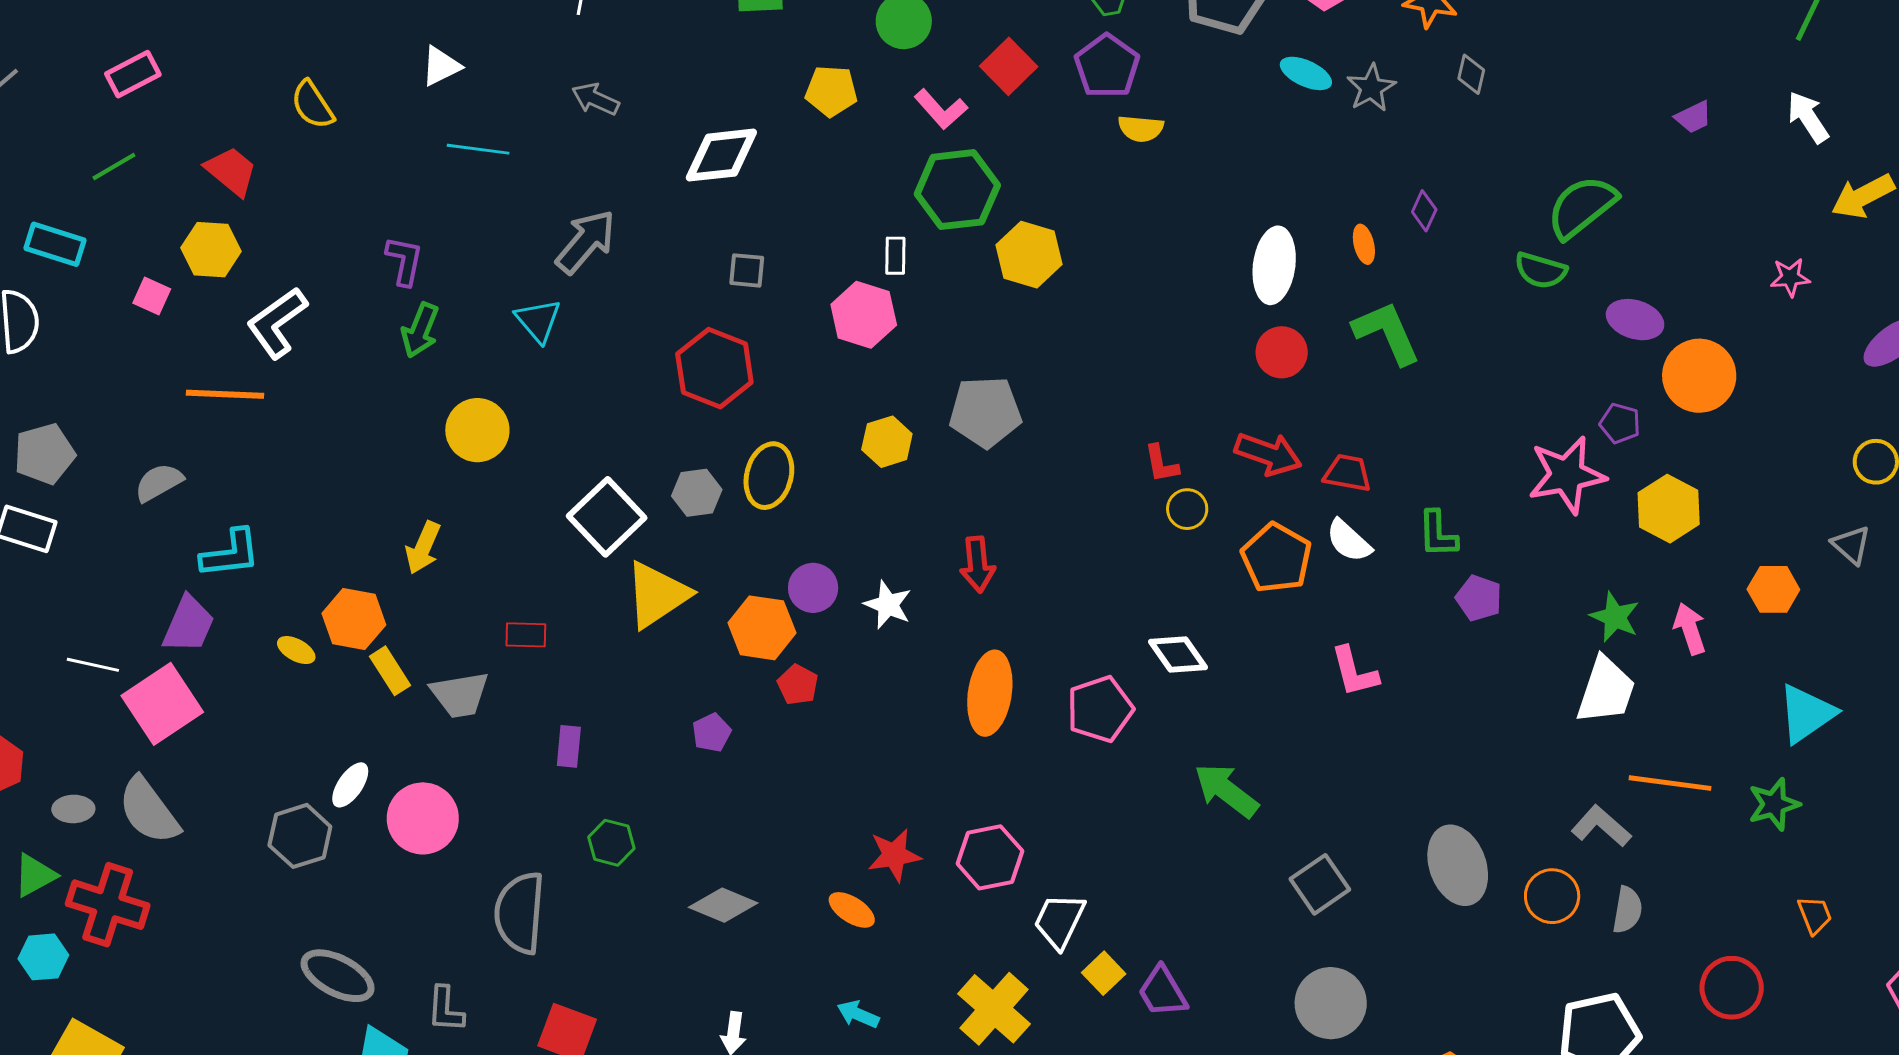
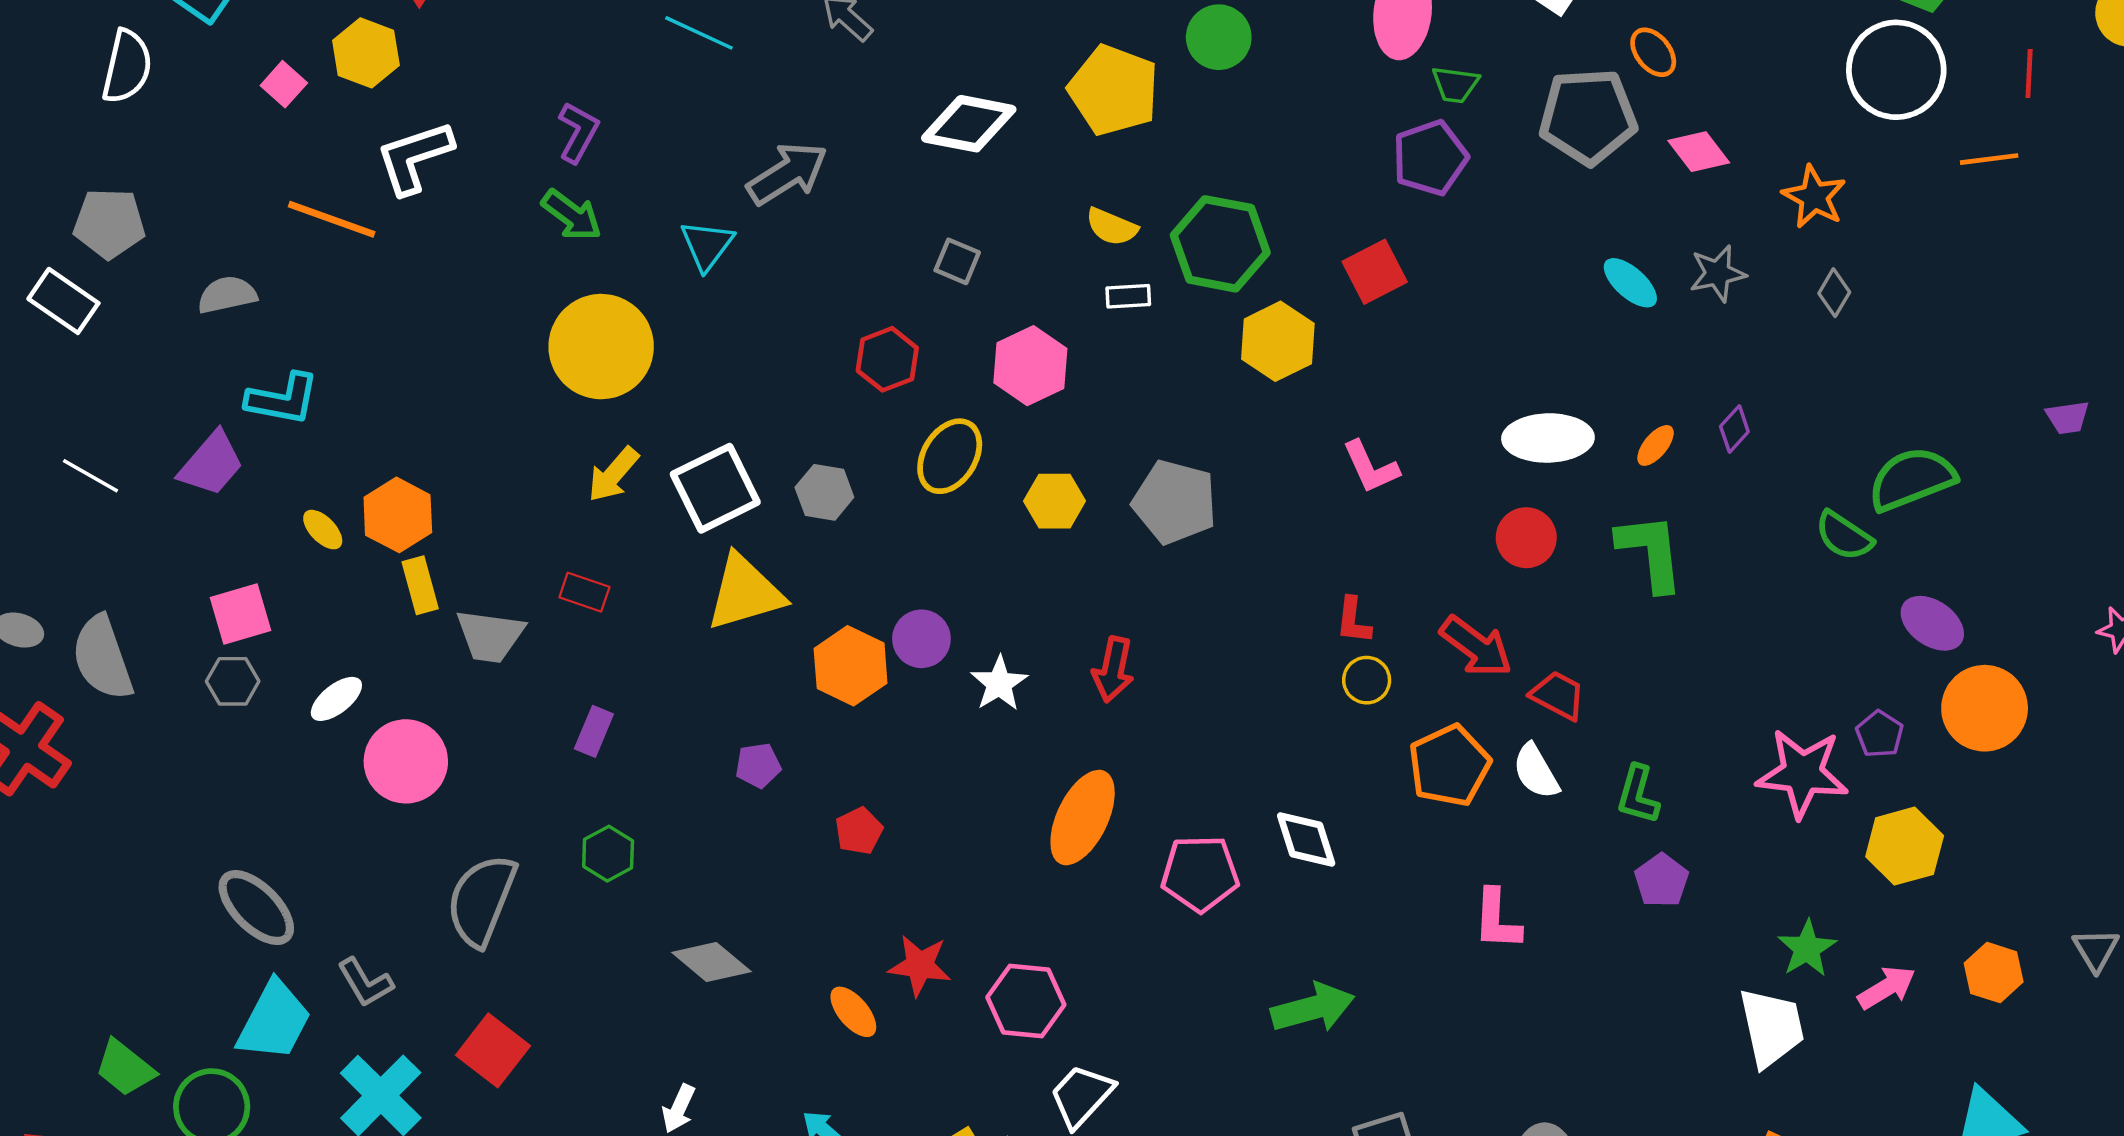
red square: (1009, 66) -> (1375, 272), moved
cyan ellipse: (1306, 73) -> (1630, 283), moved
yellow pentagon: (831, 91) -> (1114, 90), size x1.5
pink L-shape: (941, 109) -> (1371, 467), moved
yellow semicircle: (1141, 128) -> (1112, 227), moved
orange ellipse: (1364, 244) -> (1656, 445), turned 36
white rectangle: (895, 256) -> (1128, 296), turned 69
white ellipse: (1274, 265) -> (1548, 438), turned 64
pink hexagon: (864, 315) -> (1030, 366), moved
green arrow: (420, 330) -> (572, 215), turned -92
red hexagon: (714, 368) -> (887, 359), size x0.7
yellow circle: (477, 430) -> (601, 347), size x1.4
yellow ellipse: (769, 476) -> (950, 456), moved
yellow arrow: (423, 548) -> (613, 474), moved
pink arrow: (1690, 629) -> (1887, 988), turned 60
red pentagon: (798, 685) -> (859, 831), moved
white trapezoid: (1606, 690) -> (1771, 1027), turned -48
pink square: (162, 704) -> (241, 614), moved, size x0.7
green arrow: (1226, 790) -> (1313, 1008), turned 110
gray hexagon: (300, 836) -> (233, 681), moved, size x0.7
gray L-shape: (446, 1009) -> (365, 982), turned -51

